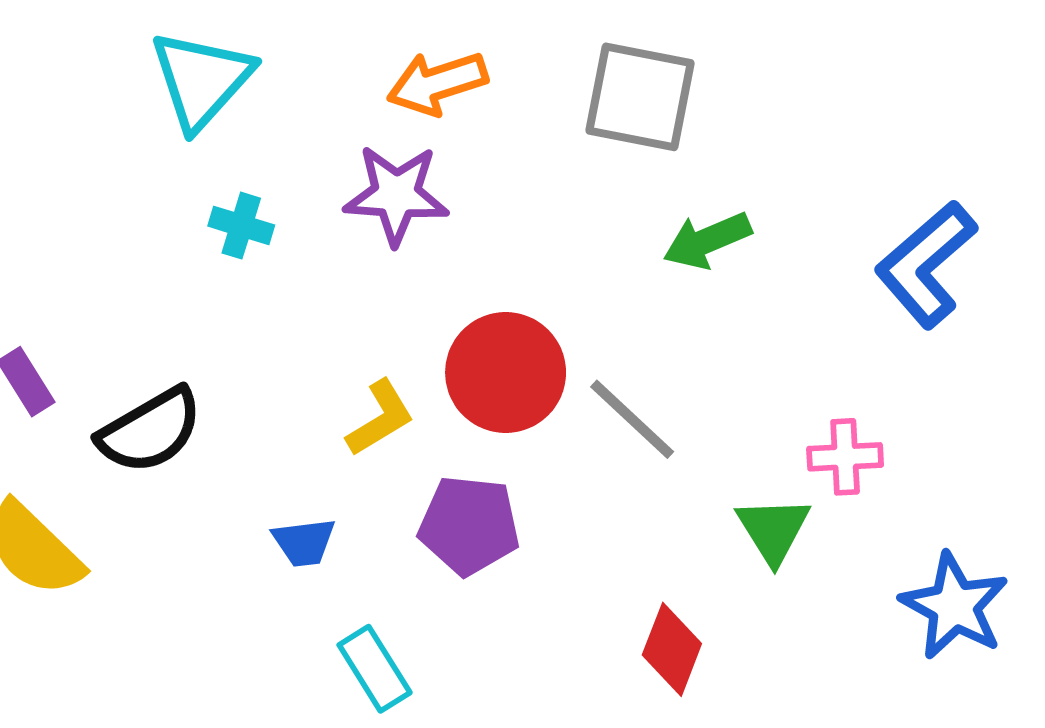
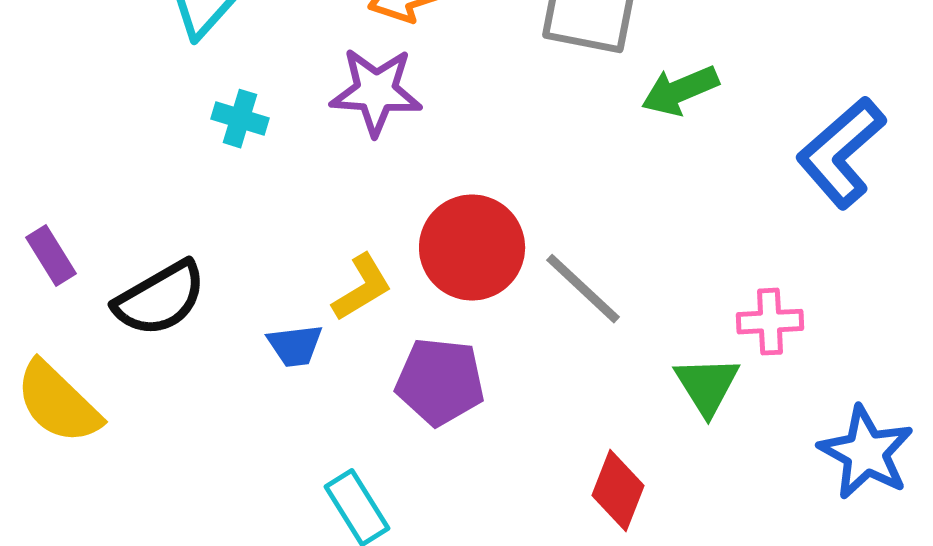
green arrow: (707, 240) -> (680, 91), moved
blue trapezoid: (304, 542) -> (295, 346), moved

